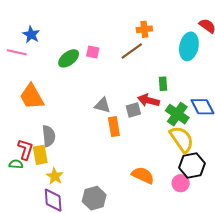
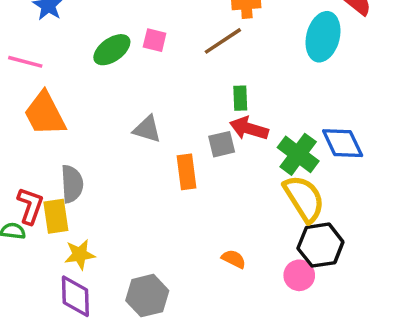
pink line: (17, 52) -> (25, 62), moved
green rectangle: (163, 84) -> (240, 98), moved
gray triangle: (102, 105) -> (147, 129), moved
orange semicircle: (143, 175) -> (234, 259), size x0.6
yellow star: (55, 176) -> (80, 254), turned 30

